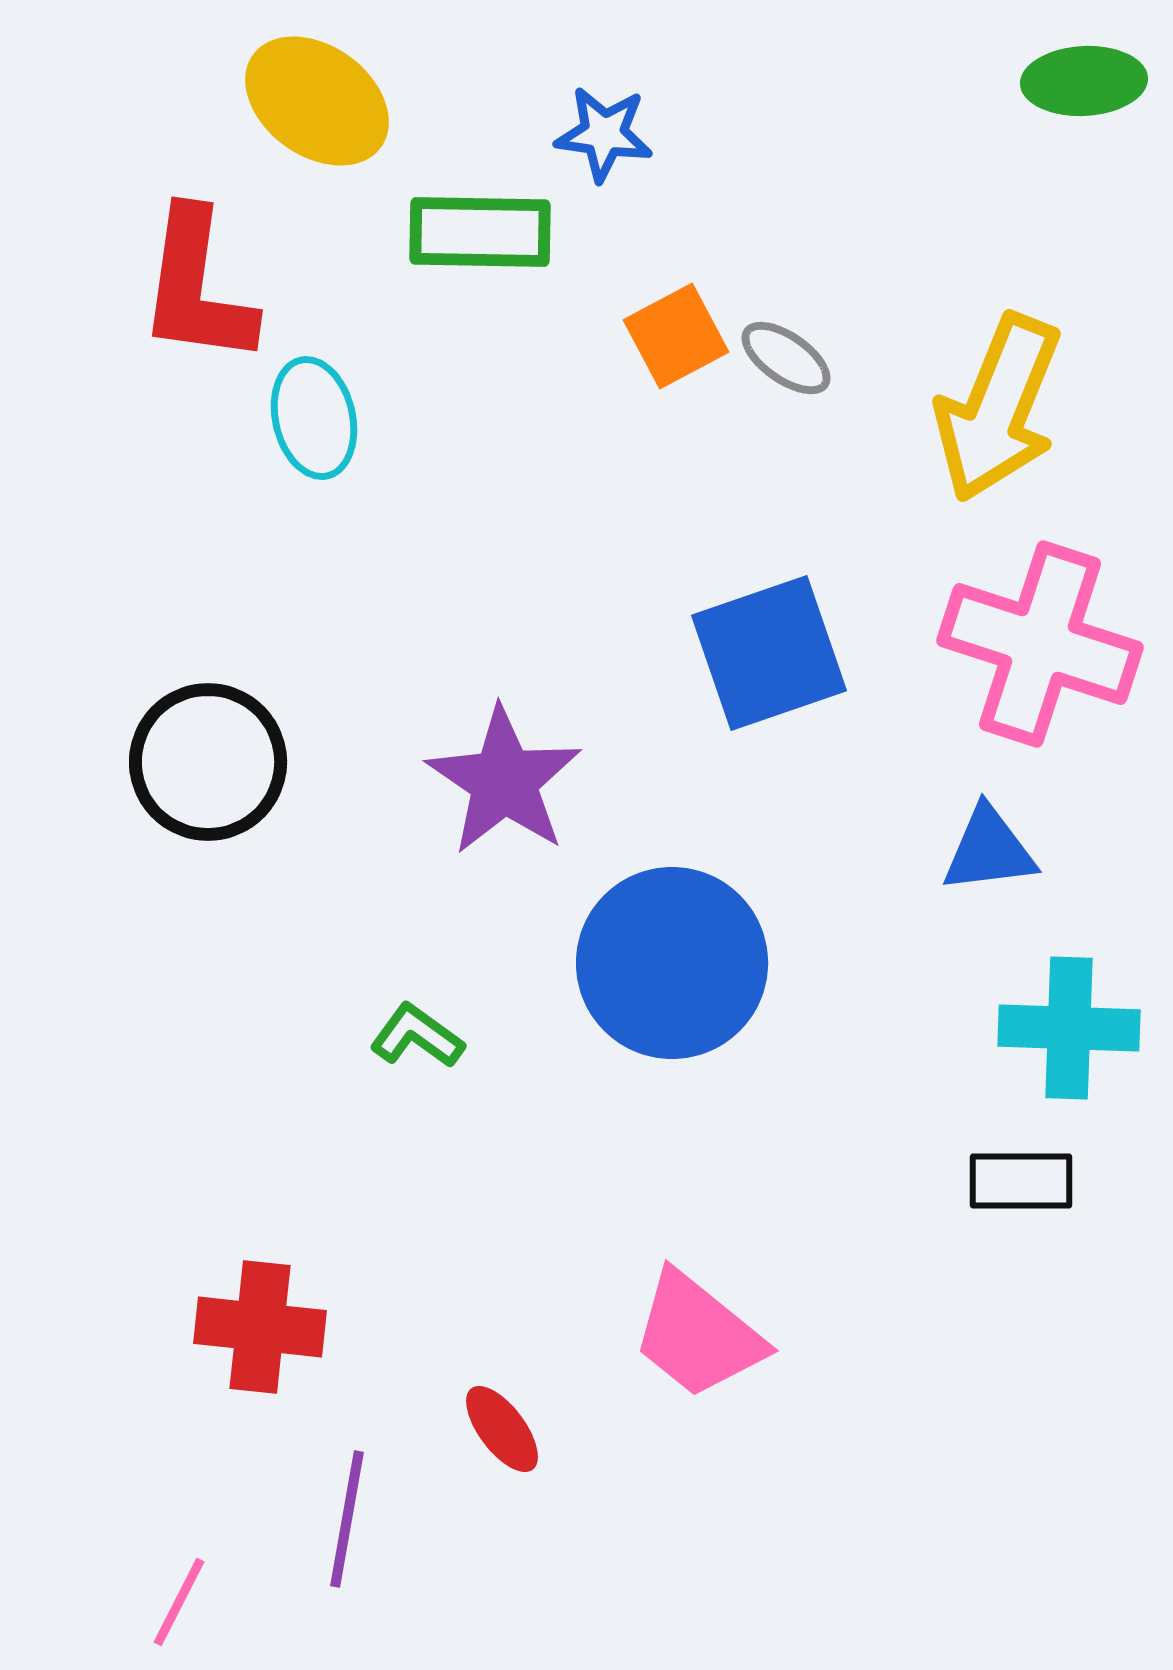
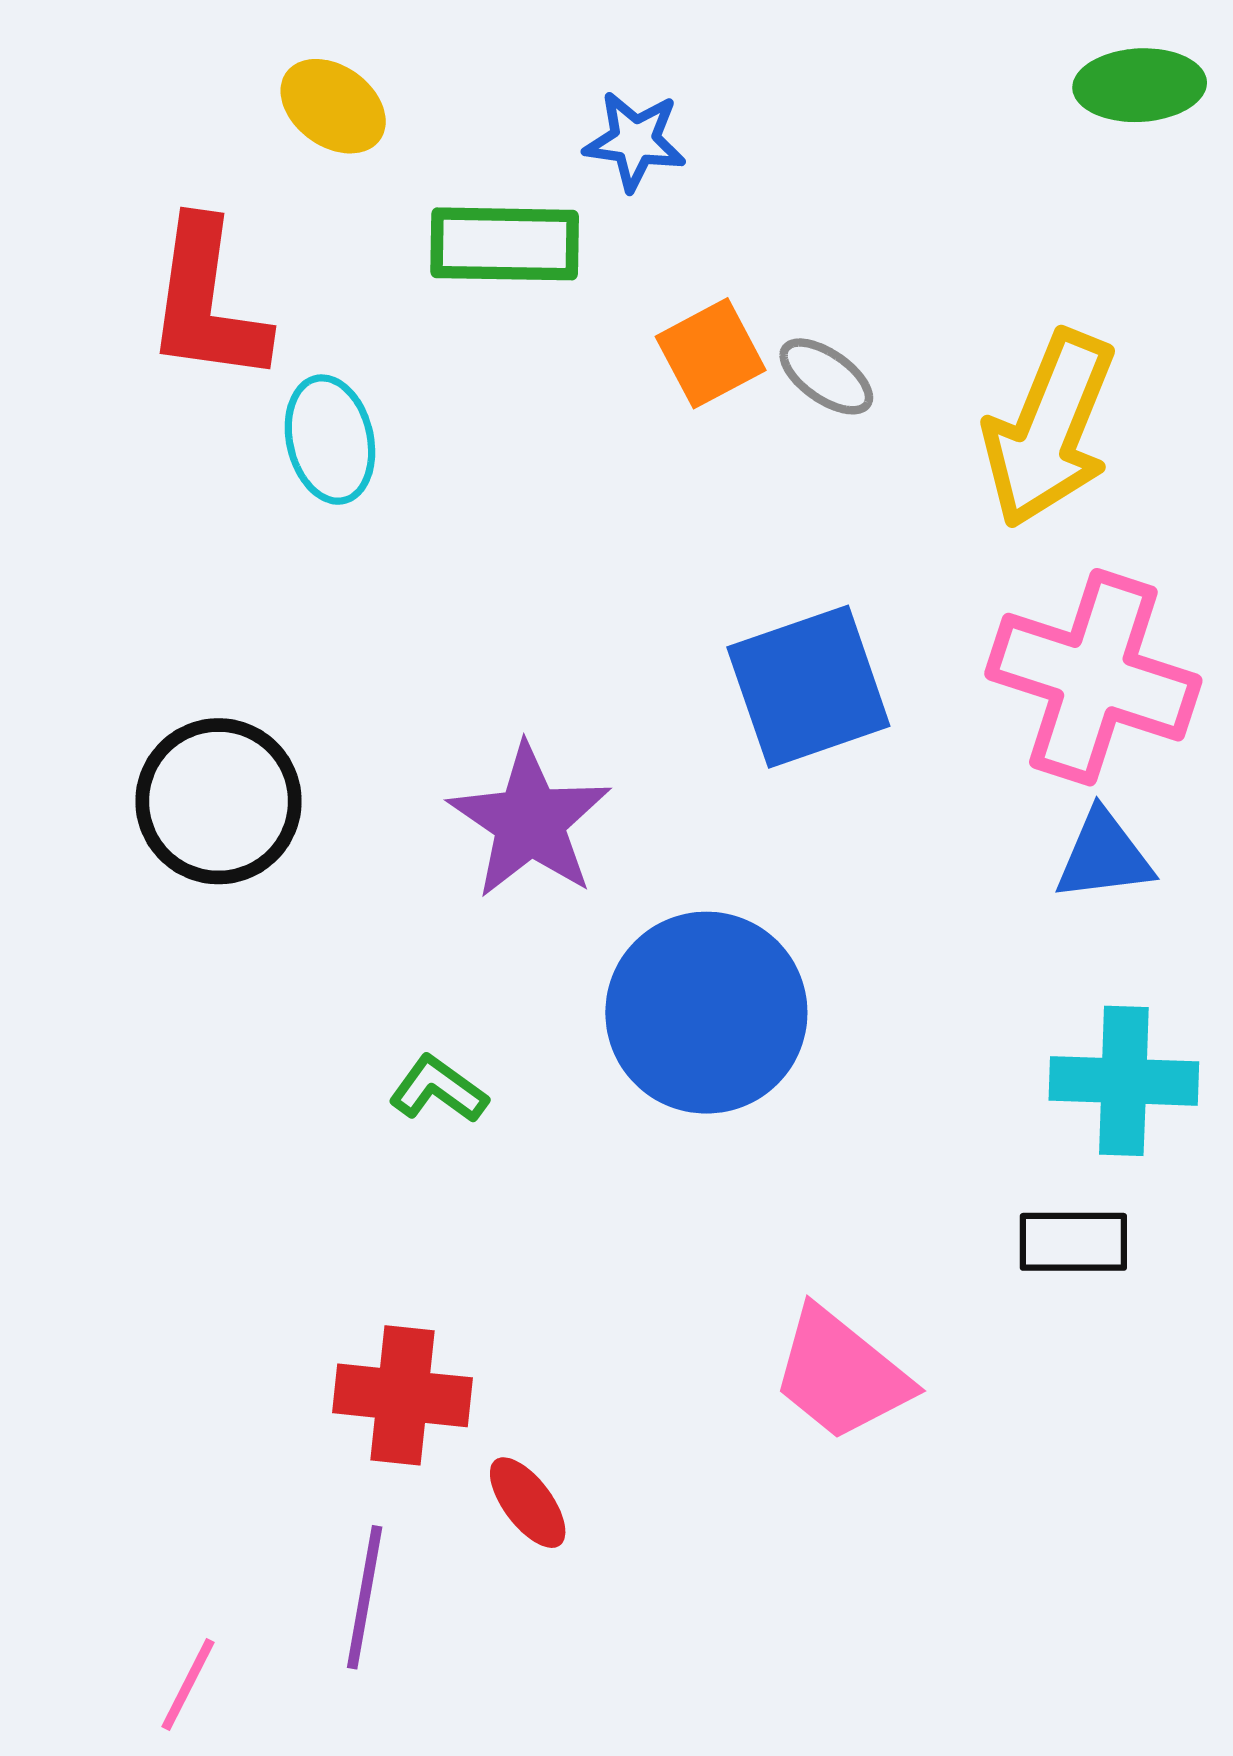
yellow ellipse: (317, 101) -> (333, 106), size x0.7
blue triangle: (989, 850) -> (1104, 856), moved
red cross: (260, 1327) -> (403, 1395), moved
pink trapezoid: (698, 1335) -> (841, 1374), moved

